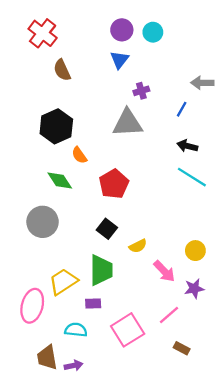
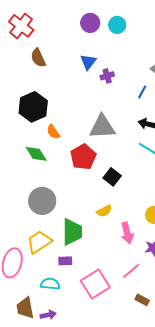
blue triangle: (120, 60) -> (88, 62), moved
gray triangle: (128, 123) -> (102, 127), moved
gray circle: (43, 222) -> (42, 201), moved
black square: (107, 229) -> (112, 177), moved
pink arrow: (164, 271) -> (127, 233), turned 30

